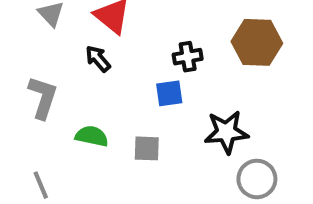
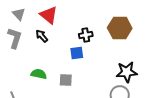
gray L-shape: (43, 97) -> (15, 38), moved
black star: (226, 132) -> (127, 72), moved

